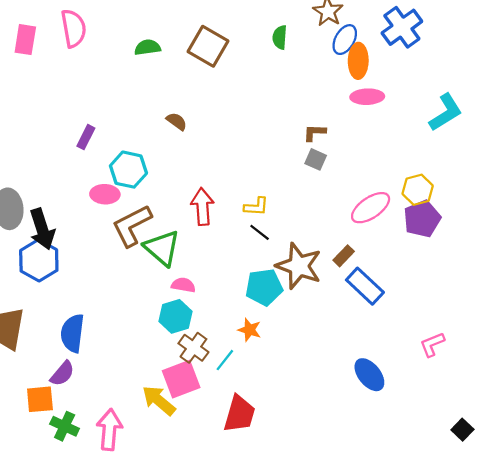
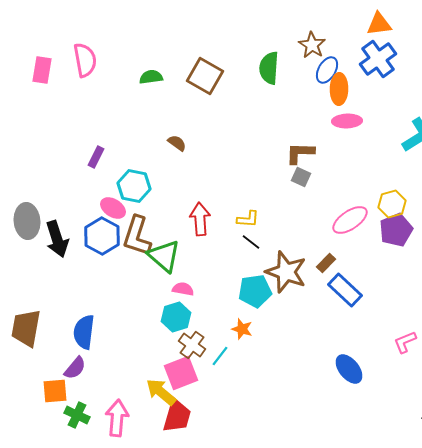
green semicircle: (280, 37) -> (269, 68), size x1.5
brown L-shape: (314, 133) -> (300, 153), size x1.4
pink ellipse: (105, 194) -> (113, 208), turned 30
brown L-shape: (132, 226) -> (137, 236), turned -45
blue hexagon: (39, 260) -> (102, 236), moved
red trapezoid: (239, 414) -> (177, 416), moved

